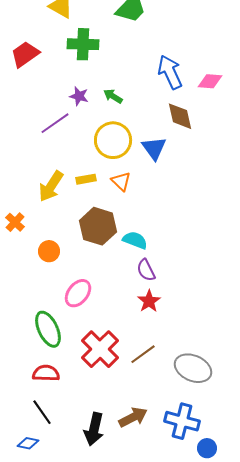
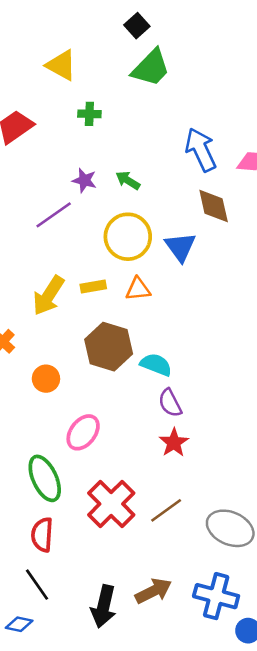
green cross: (83, 44) -> (89, 114), size x0.6
orange triangle: (121, 181) -> (138, 289), turned -50
red semicircle: (46, 373) -> (42, 535), turned -88

